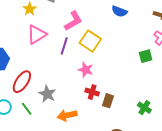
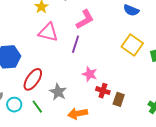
pink triangle: (37, 34) -> (48, 32), turned 45
yellow square: (90, 41) -> (132, 45), moved
pink star: (86, 70) -> (90, 74), moved

